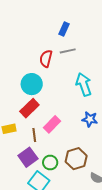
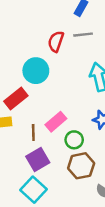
red rectangle: (29, 108) -> (16, 99), moved
purple square: (28, 157) -> (38, 159), moved
green circle: (50, 162) -> (74, 140), moved

